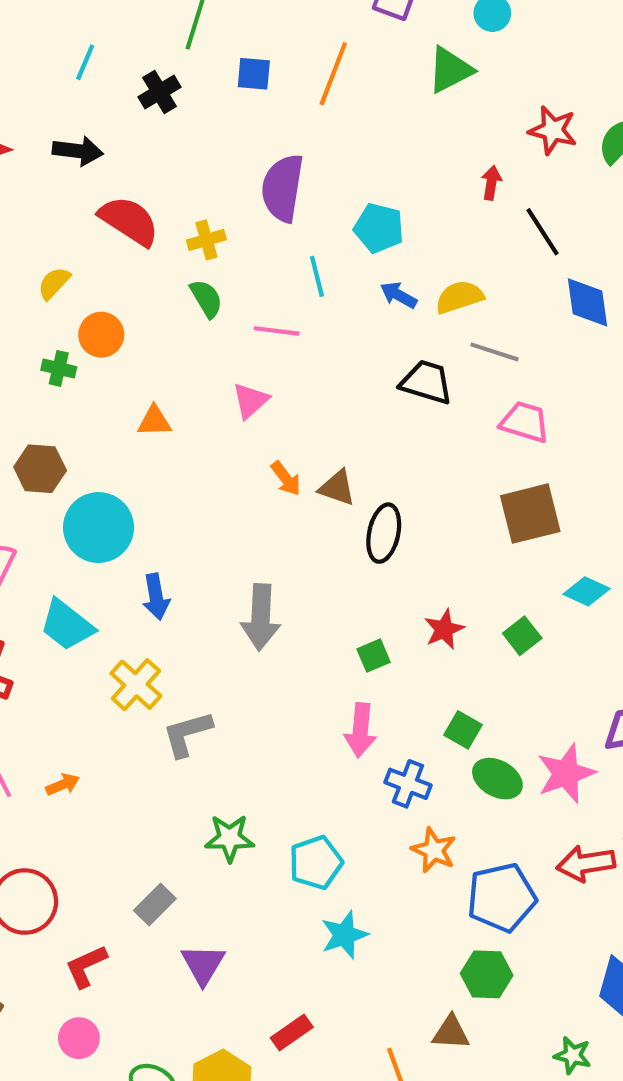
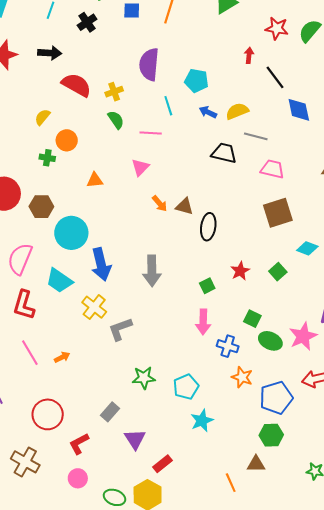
blue arrow: (156, 597) -> (101, 264), size x1.5
red rectangle: (292, 1033) -> (163, 464), moved

